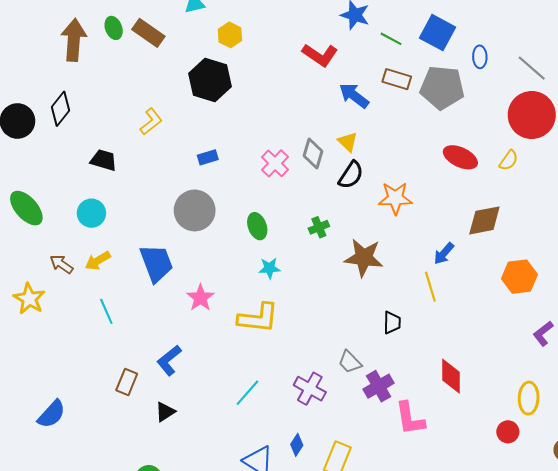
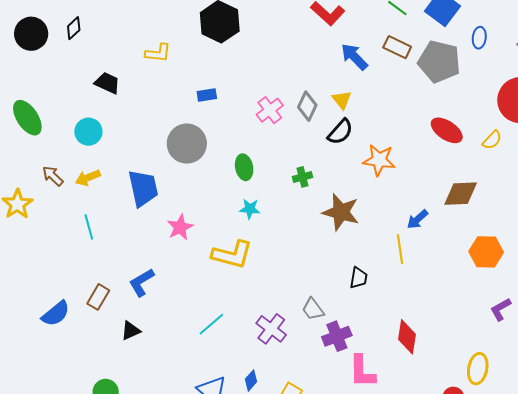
black diamond: (60, 109) -> (74, 28), size x0.7
yellow L-shape: (151, 121) -> (158, 53), turned 36
blue semicircle: (52, 414) -> (56, 314), moved

